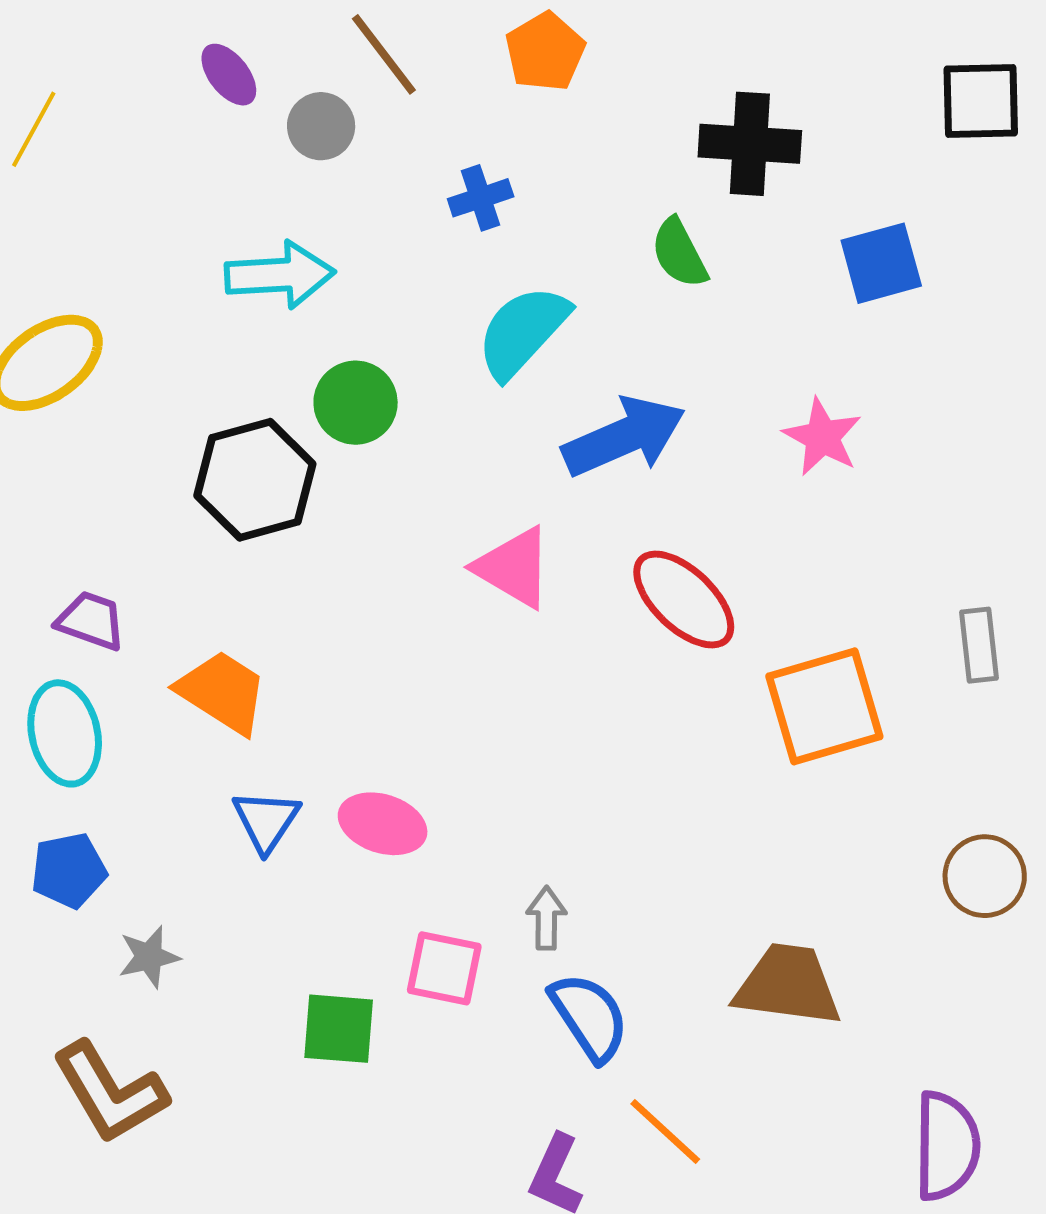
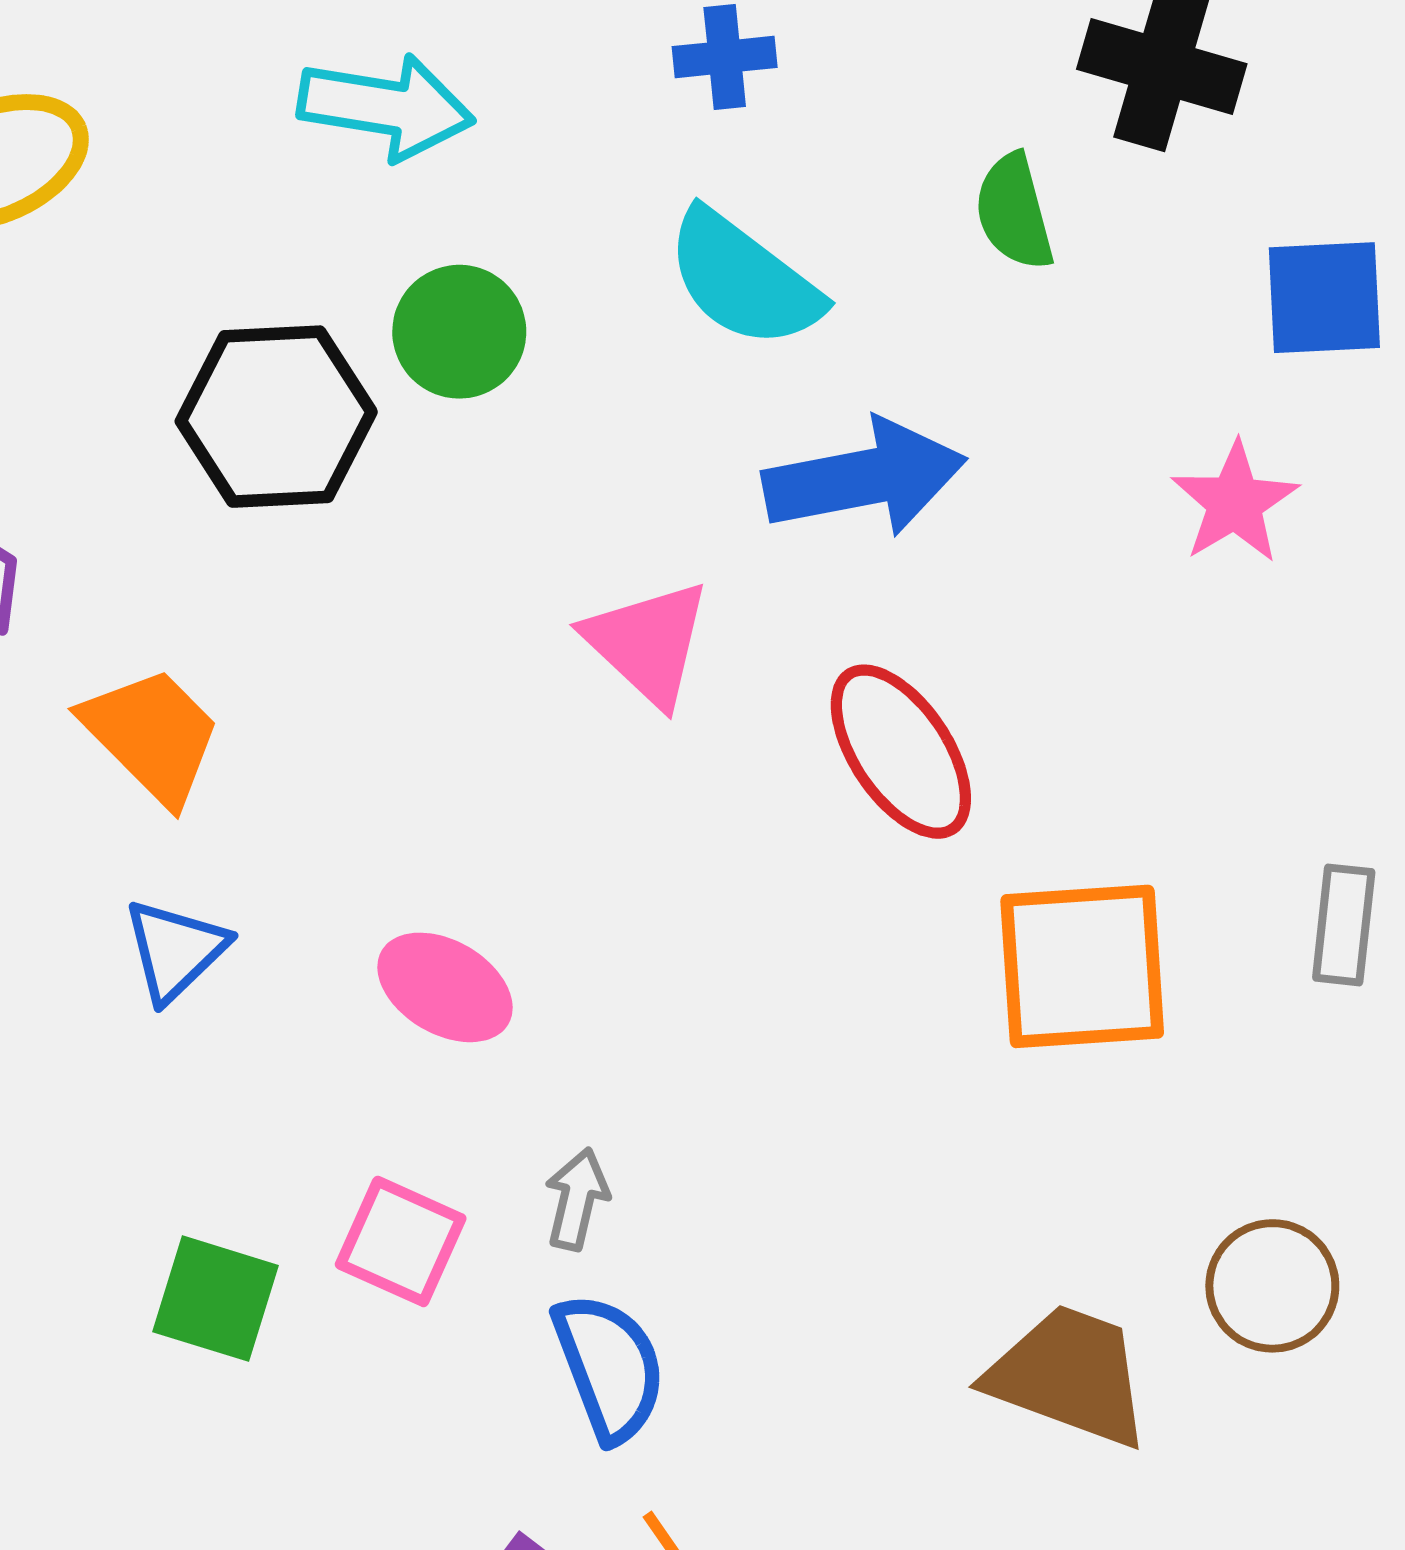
cyan semicircle: (523, 332) -> (744, 279), turned -108
pink star: (822, 437) -> (1235, 502), moved
pink ellipse: (383, 824) -> (445, 987), moved
brown trapezoid: (788, 985) -> (1069, 1376), moved

